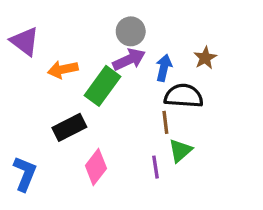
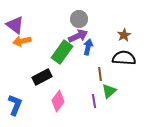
blue arrow: (164, 68) -> (88, 47), moved
orange arrow: (63, 69) -> (22, 41), moved
black semicircle: (184, 96) -> (124, 58), moved

